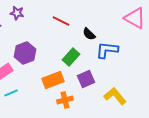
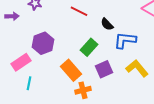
orange rectangle: (53, 80) -> (71, 70), turned 70
cyan line: (11, 93) -> (29, 83), turned -56
yellow L-shape: (115, 96) -> (137, 68), moved

